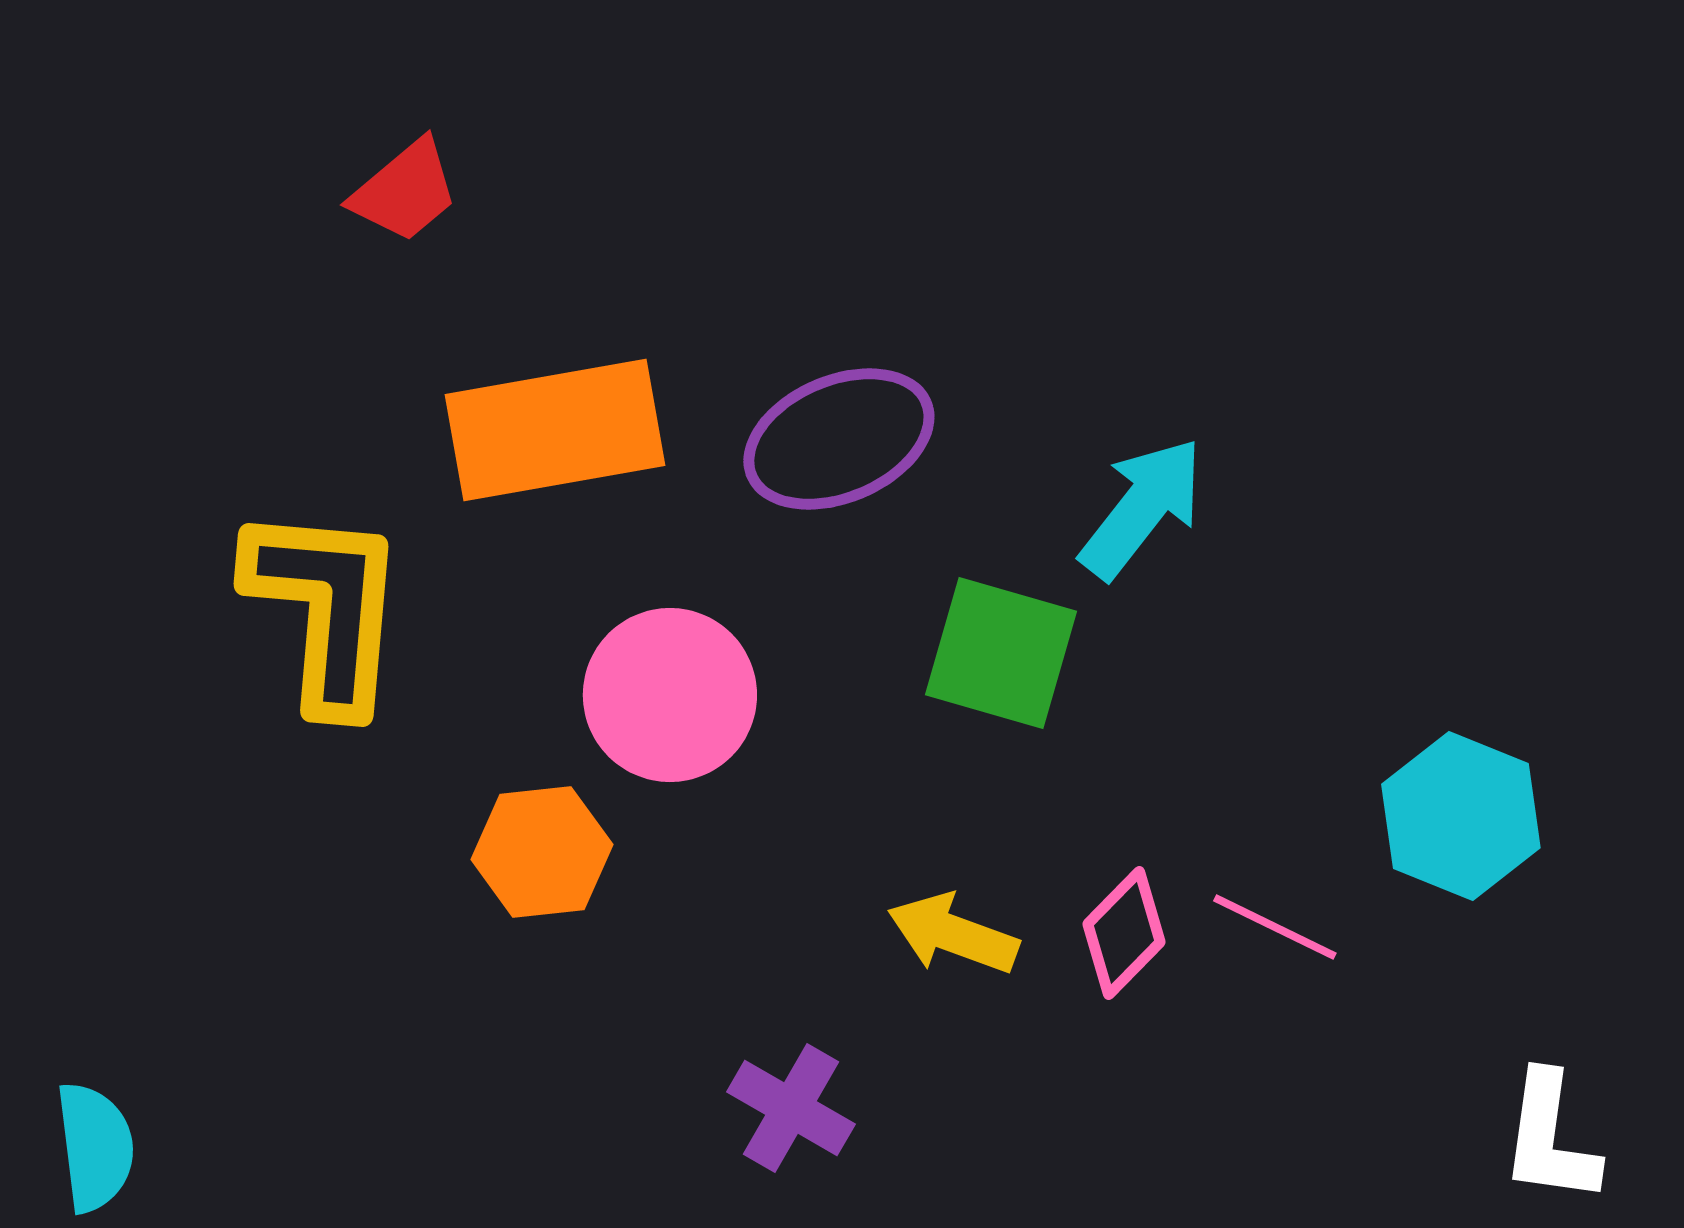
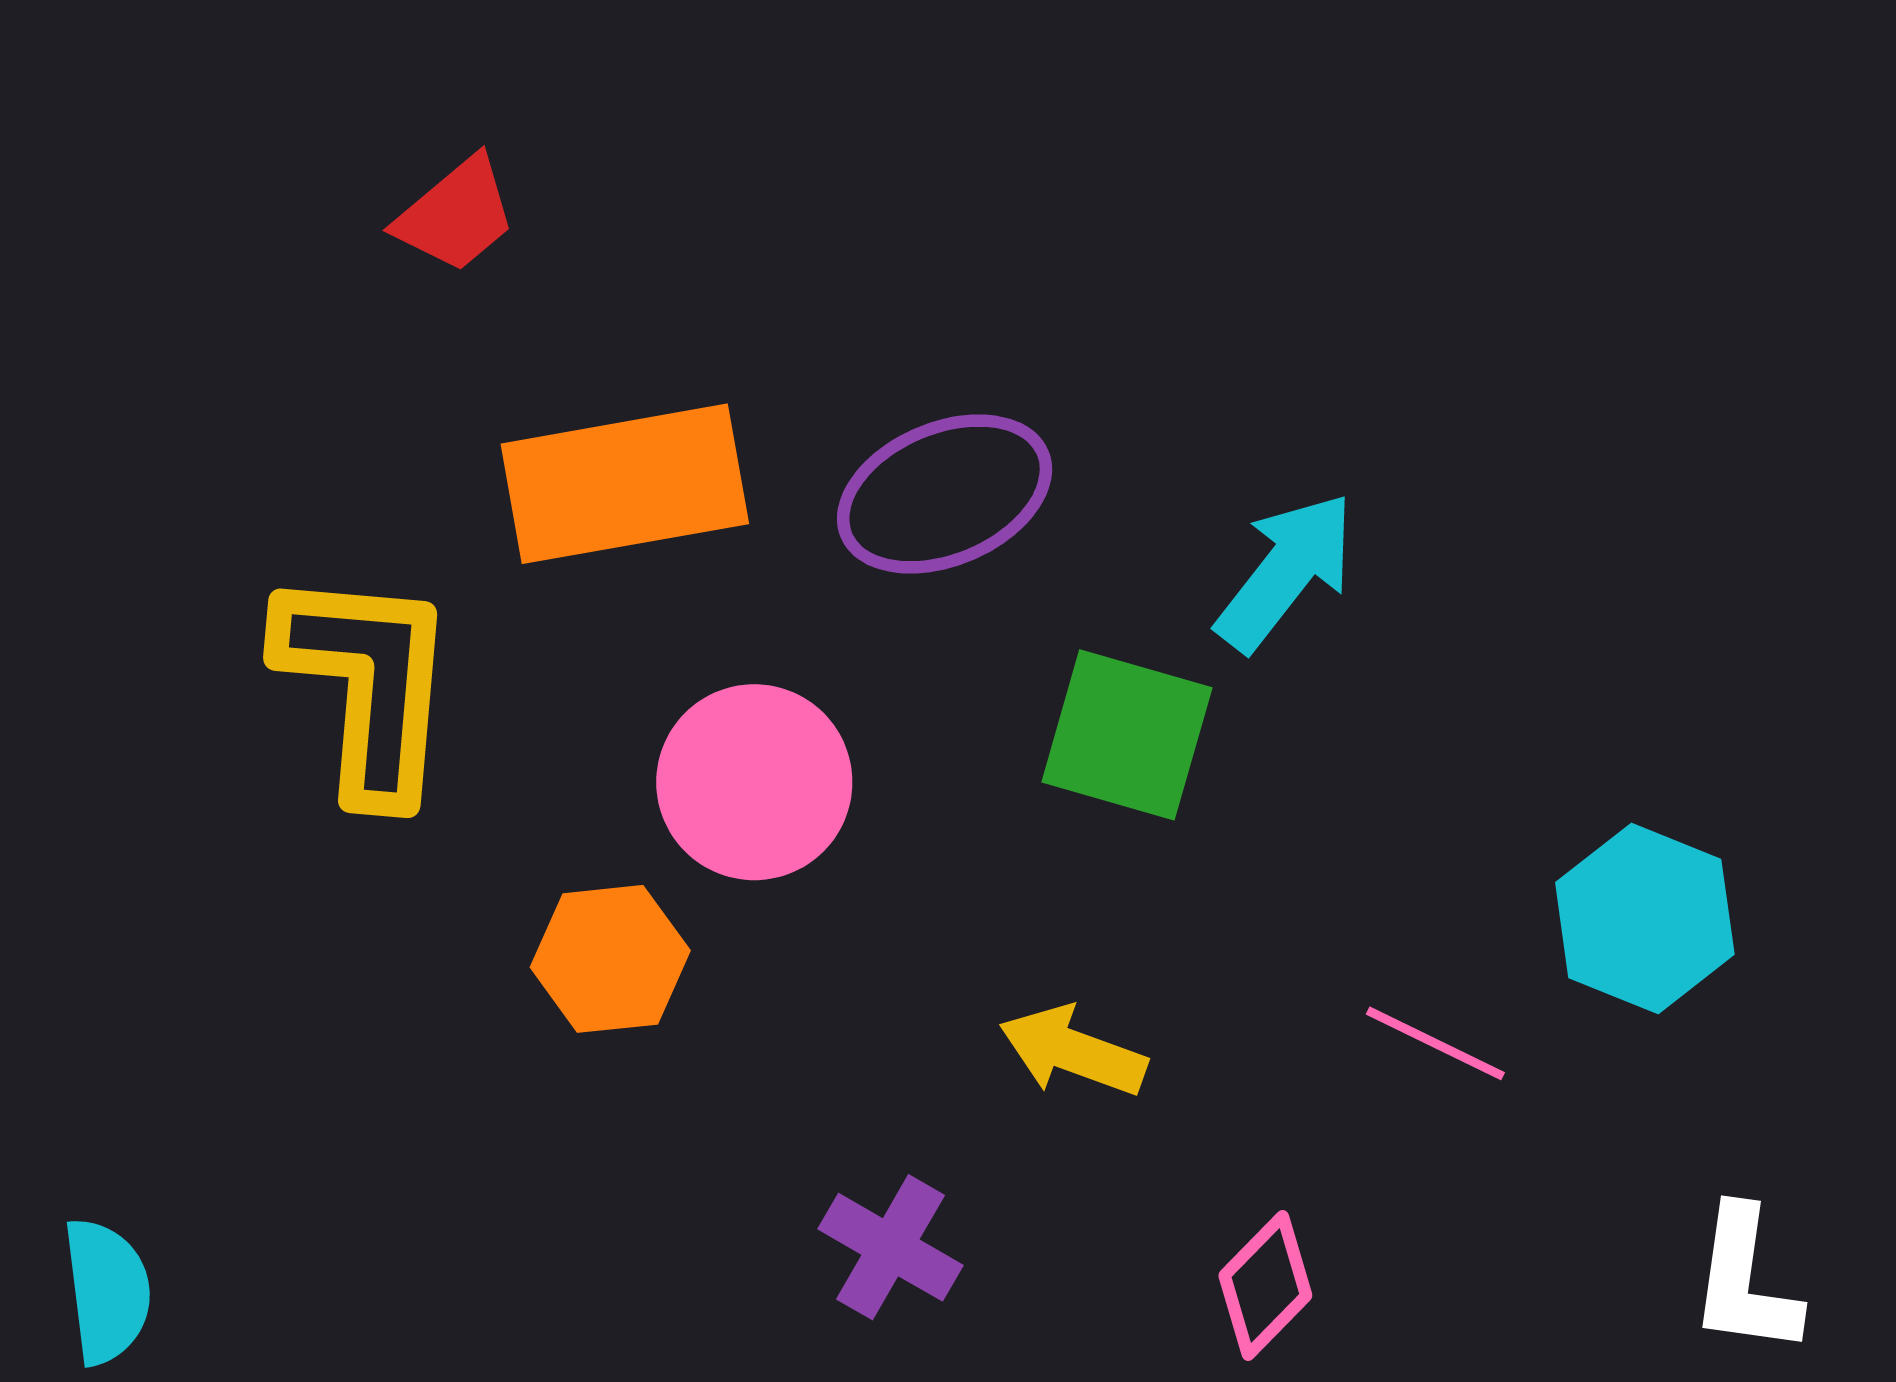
pink diamond: (1124, 933) -> (1265, 1285), moved

